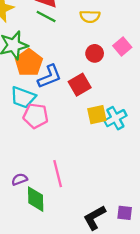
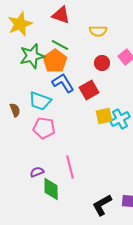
green line: (46, 16) -> (60, 45), moved
orange pentagon: (29, 63) -> (55, 61), moved
blue L-shape: (50, 77) -> (63, 83), turned -100
pink pentagon: (36, 116) -> (44, 128), moved

